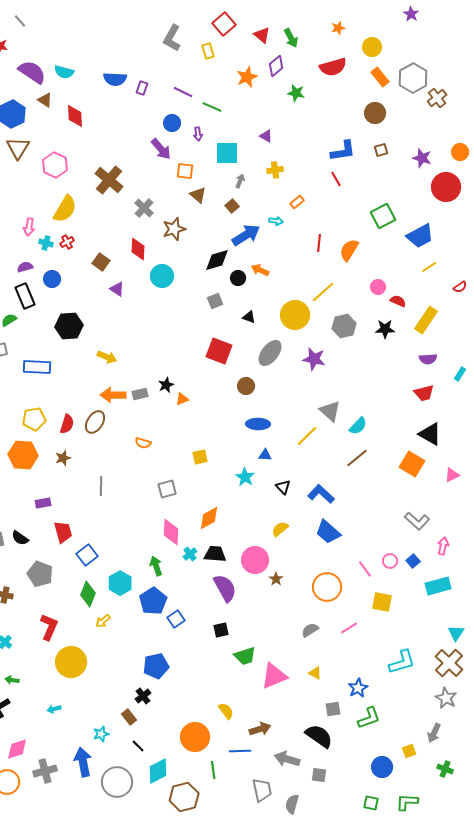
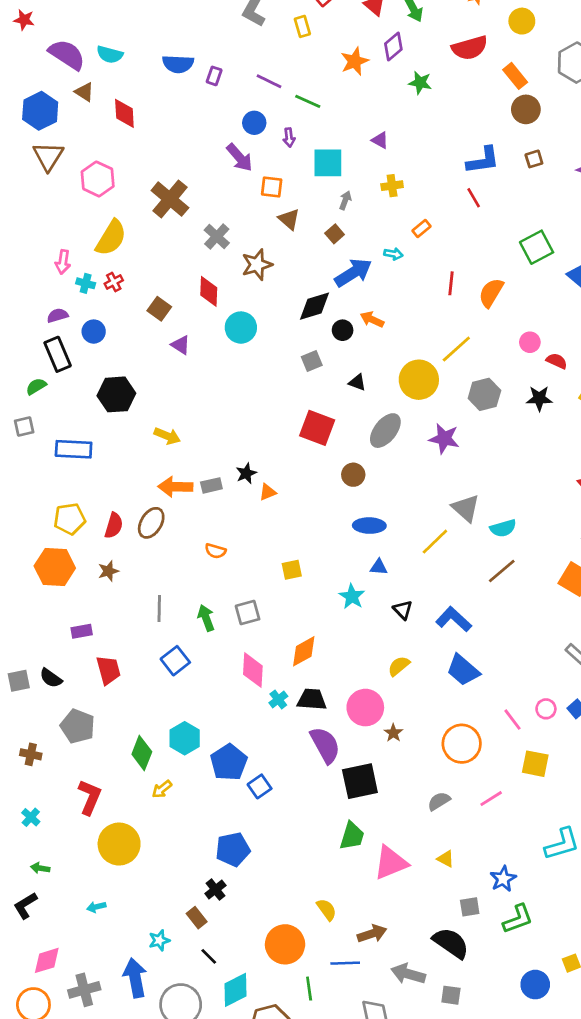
orange rectangle: (380, 77) -> (515, 76), moved
cyan semicircle: (358, 426) -> (503, 528), turned 30
blue square: (87, 555) -> (175, 661), moved
green arrow: (156, 566) -> (206, 618), moved
black square: (221, 630) -> (360, 781), moved, size x1.8
green trapezoid: (245, 656) -> (352, 836), turned -55

